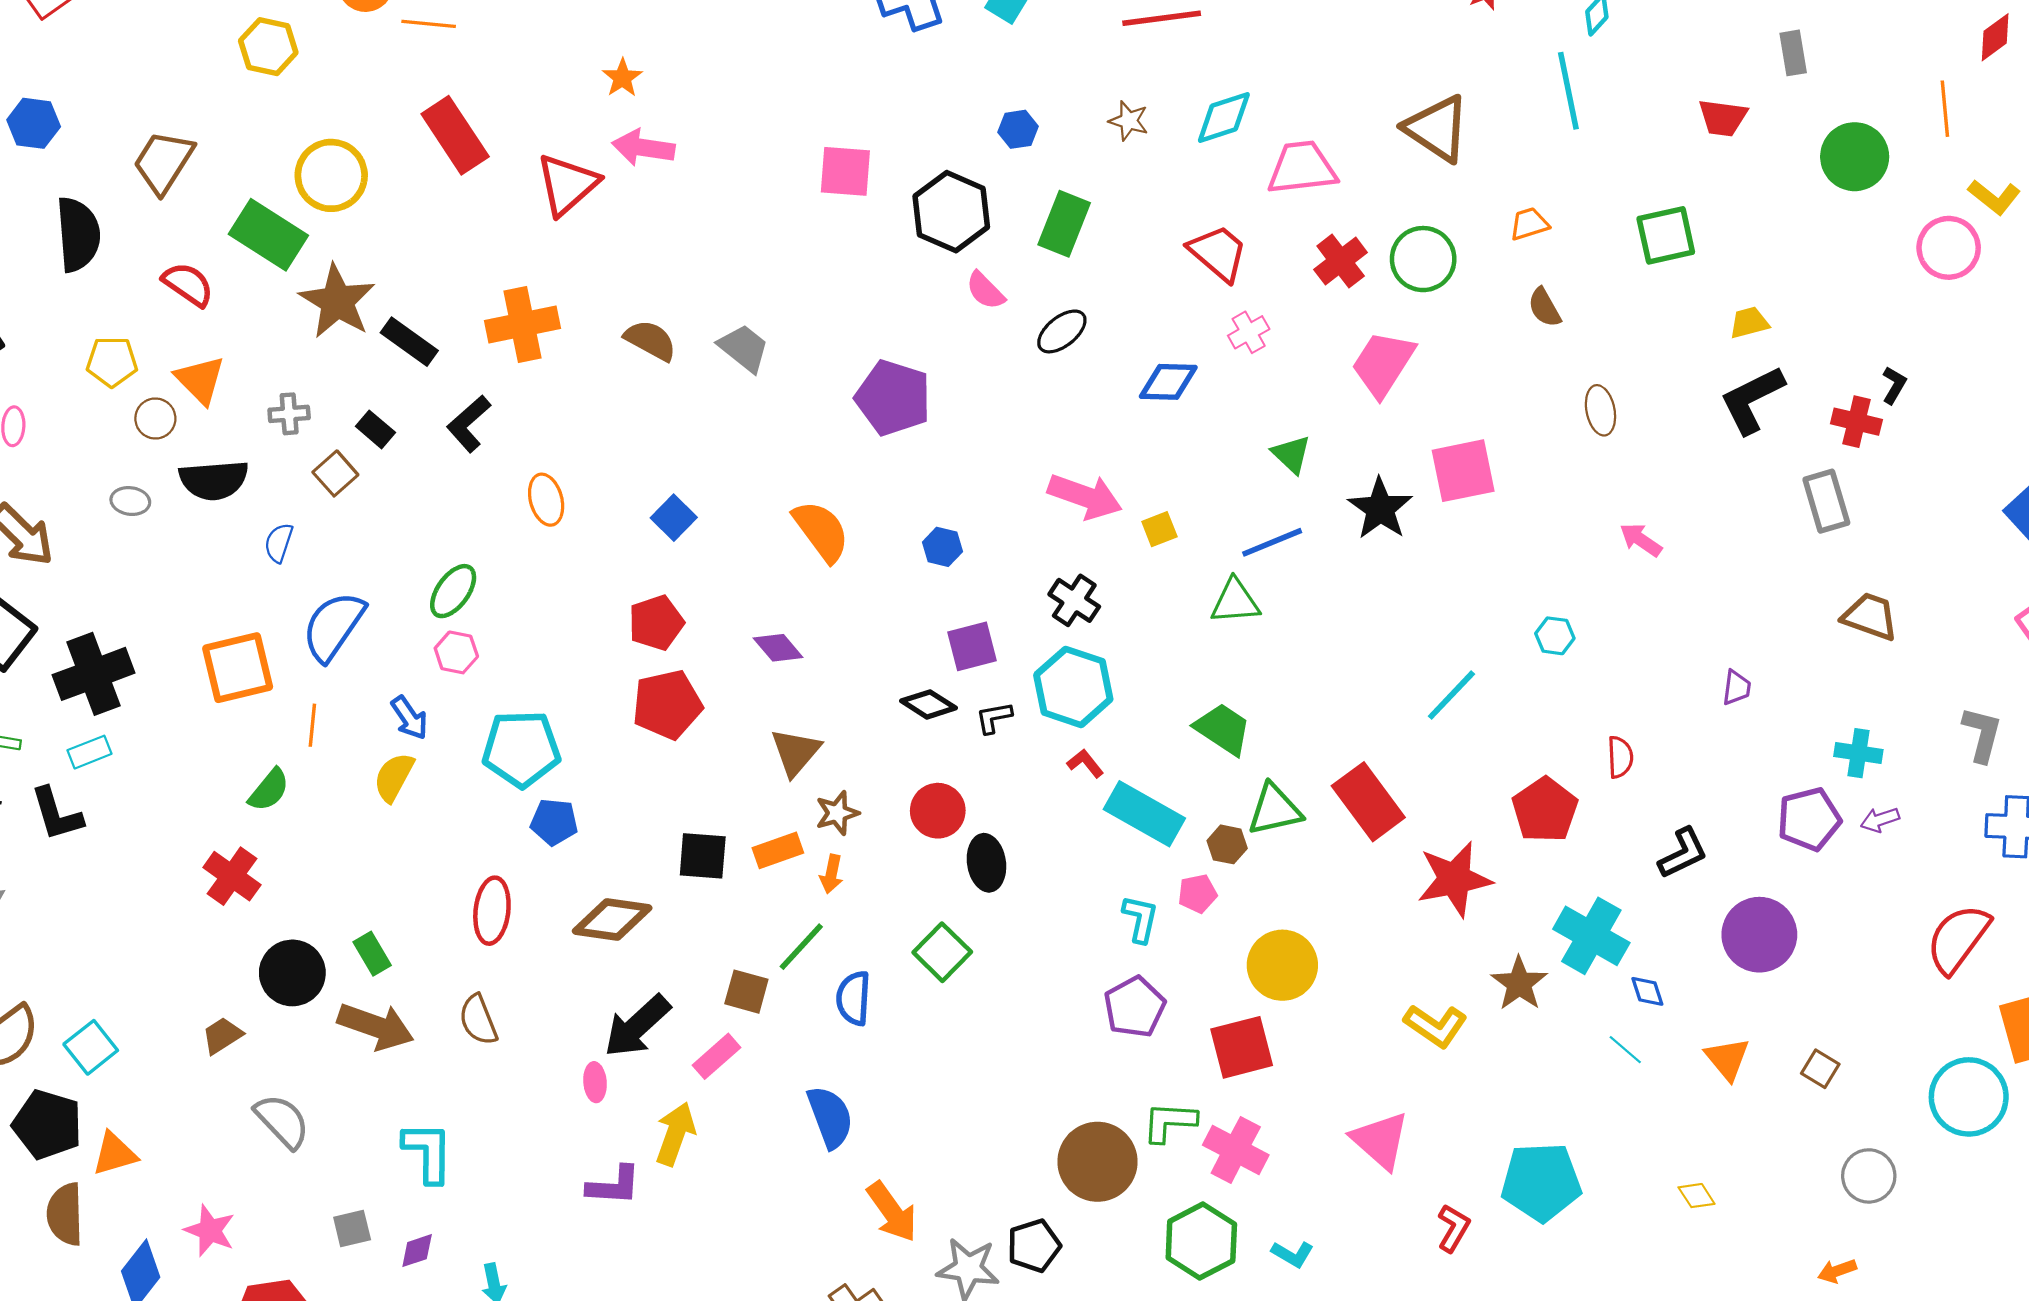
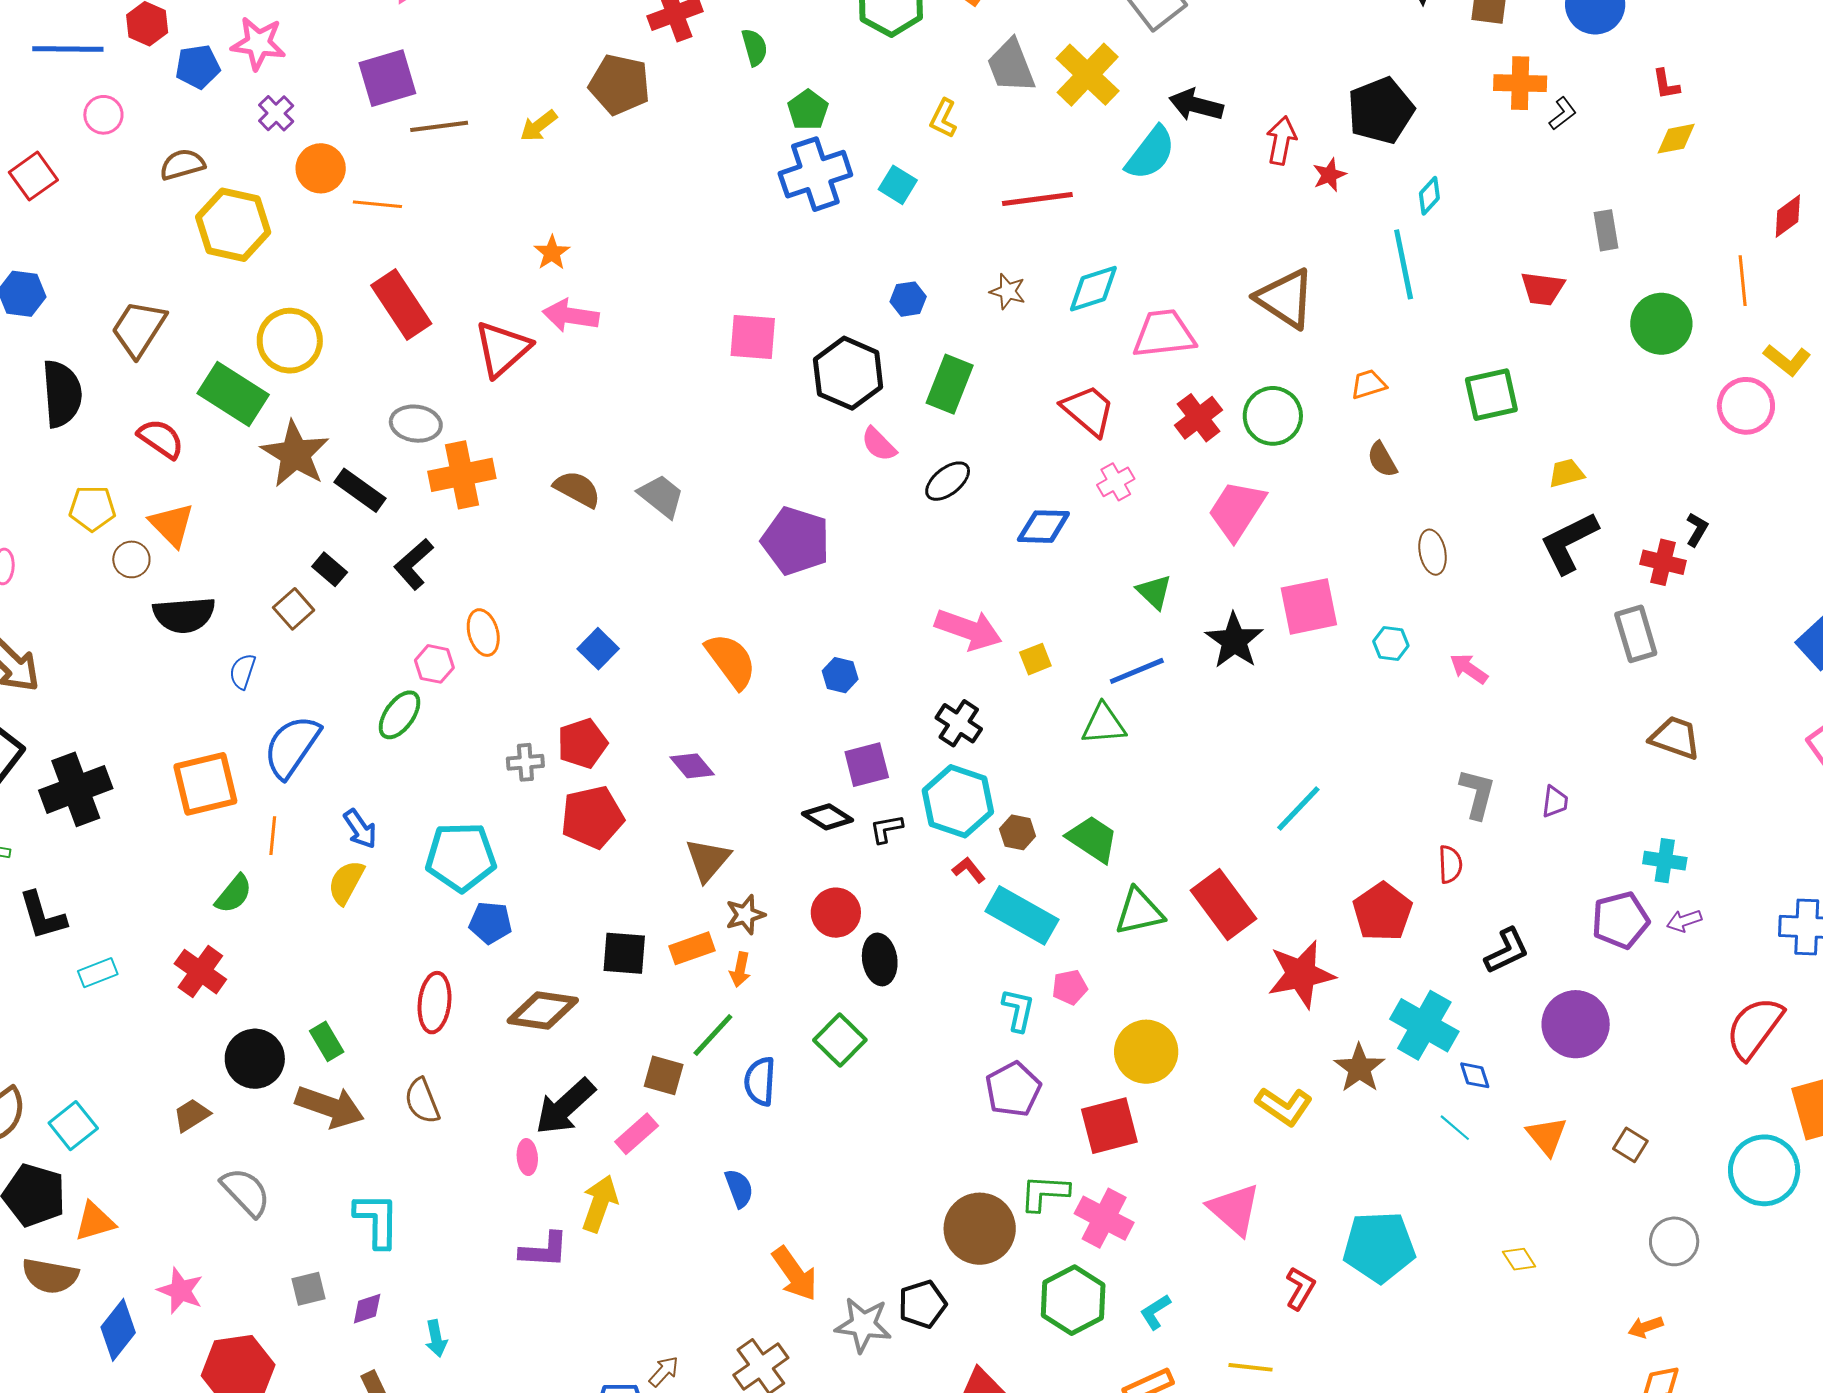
yellow hexagon: (268, 47) -> (233, 225), size x1.4
gray cross: (289, 414) -> (525, 762), moved
gray ellipse: (130, 501) -> (416, 424), moved, size x1.4
cyan hexagon: (1555, 636) -> (1391, 644), moved
pink hexagon: (456, 652) -> (434, 664), moved
gray L-shape: (1982, 734) -> (1477, 794), moved
cyan rectangle: (89, 752) -> (98, 973), moved
brown hexagon: (1227, 844) -> (1018, 832), moved
blue semicircle: (830, 1117) -> (739, 1188), size x0.7
brown semicircle: (65, 1214) -> (50, 1276), turned -78
cyan L-shape: (1293, 1254) -> (1155, 1312), turned 117

